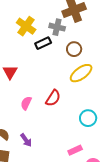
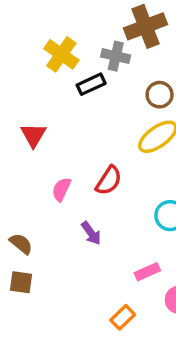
brown circle: (74, 49) -> (160, 95), moved
purple arrow: (26, 140) -> (91, 233), moved

